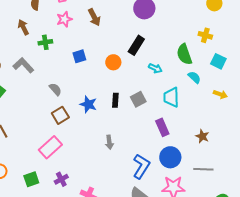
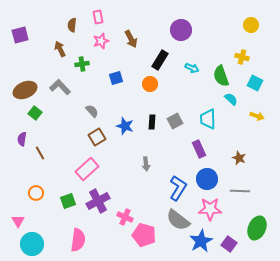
black rectangle: (136, 45) -> (160, 60), moved
cyan arrow: (155, 68) -> (192, 68), moved
purple cross: (61, 179) -> (98, 201), size x1.6

